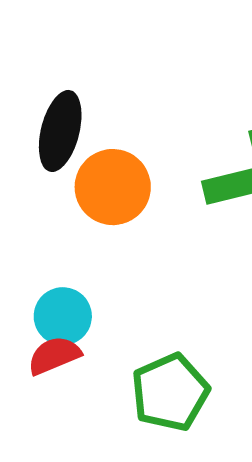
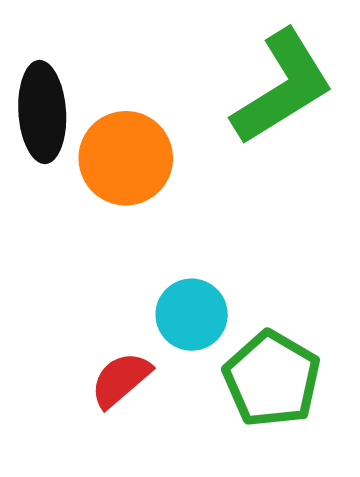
cyan circle: (63, 316) -> (192, 315), moved

